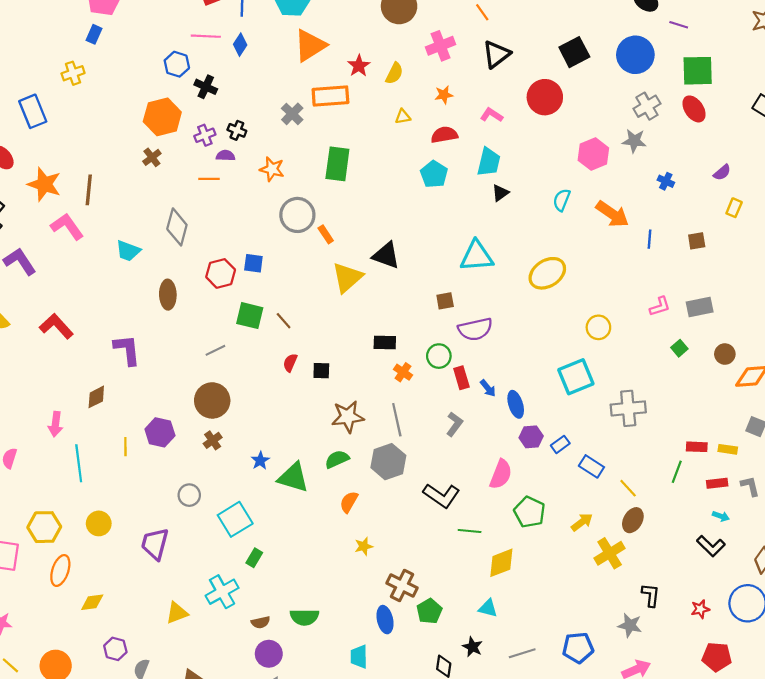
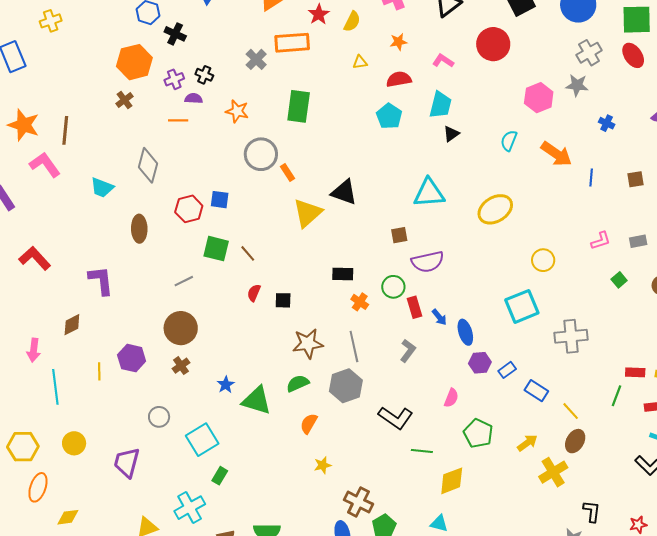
gray rectangle: (700, 307) -> (638, 241), size x0.7
pink semicircle: (501, 474) -> (451, 398), size x0.7

